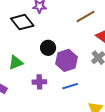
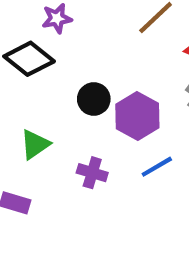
purple cross: (39, 82) -> (92, 173), turned 32

